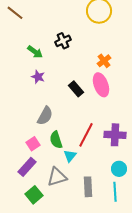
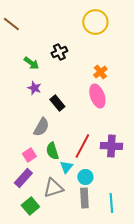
black rectangle: (76, 89) -> (57, 103), moved
cyan circle: (119, 169) -> (85, 177), moved

